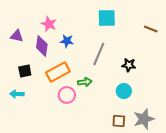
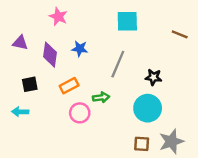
pink star: (49, 24) -> (58, 17), moved
orange rectangle: (58, 72) -> (69, 86), size x0.7
cyan circle: (124, 91) -> (148, 108), size x1.5

